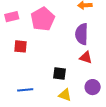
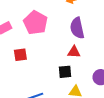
red triangle: (86, 57) -> (74, 52), moved

